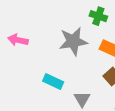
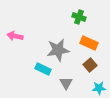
gray star: (73, 41) -> (58, 50), moved

